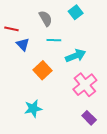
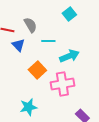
gray semicircle: (46, 18) -> (30, 25), moved
pink cross: (85, 85) -> (62, 84), moved, turned 30

